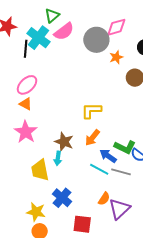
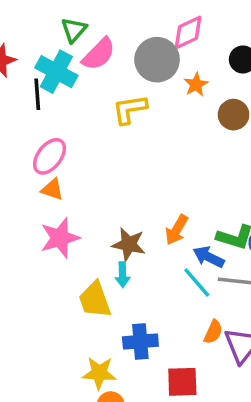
yellow L-shape: (91, 111) -> (130, 109), moved
pink star: (26, 132) -> (60, 238), turned 30
cyan line: (99, 169) -> (197, 282), turned 30
blue cross: (62, 198) -> (140, 342), turned -36

